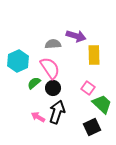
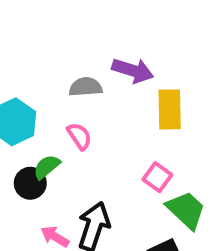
pink semicircle: (50, 68) -> (79, 136), size x0.6
black circle: (53, 88) -> (30, 183), moved

